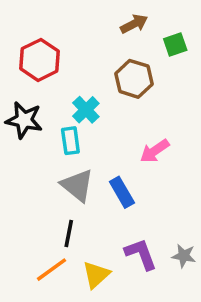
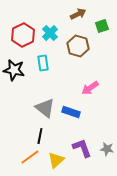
cyan cross: (86, 110) -> (50, 33), moved
cyan rectangle: (70, 141) -> (43, 63), moved
blue rectangle: (122, 192) -> (71, 112), turned -42

